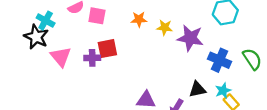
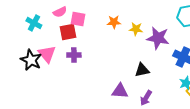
black star: (36, 37) -> (31, 60), moved
red square: (107, 49) -> (68, 32), moved
black triangle: (197, 89) -> (142, 70), moved

